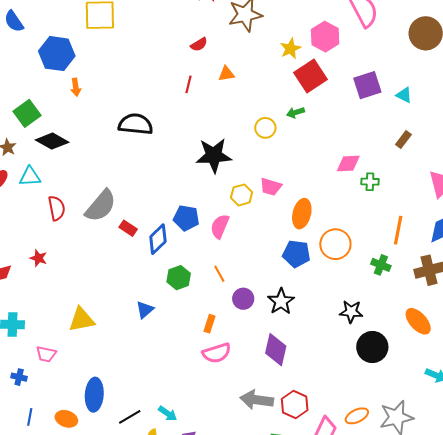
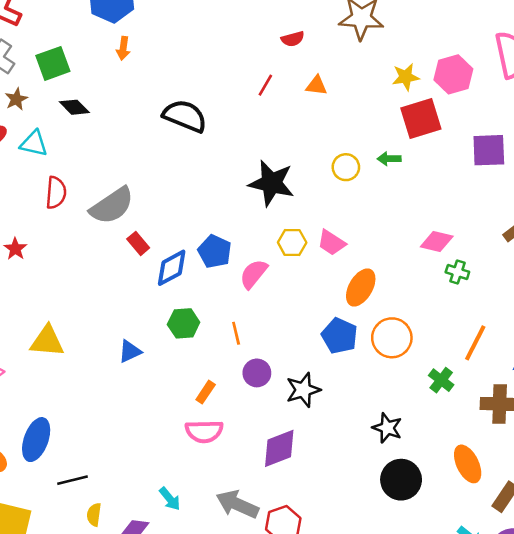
black diamond: (52, 141) -> (74, 107), size x0.7
purple diamond: (276, 350) -> (279, 448), turned 40
cyan arrow: (168, 414) -> (170, 499), moved

